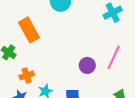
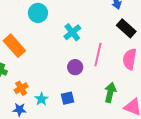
cyan cross: (113, 13) -> (72, 32), moved

